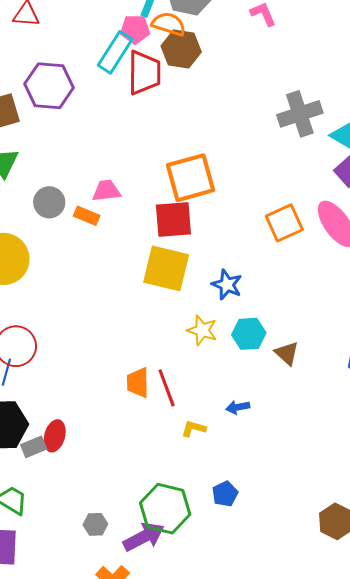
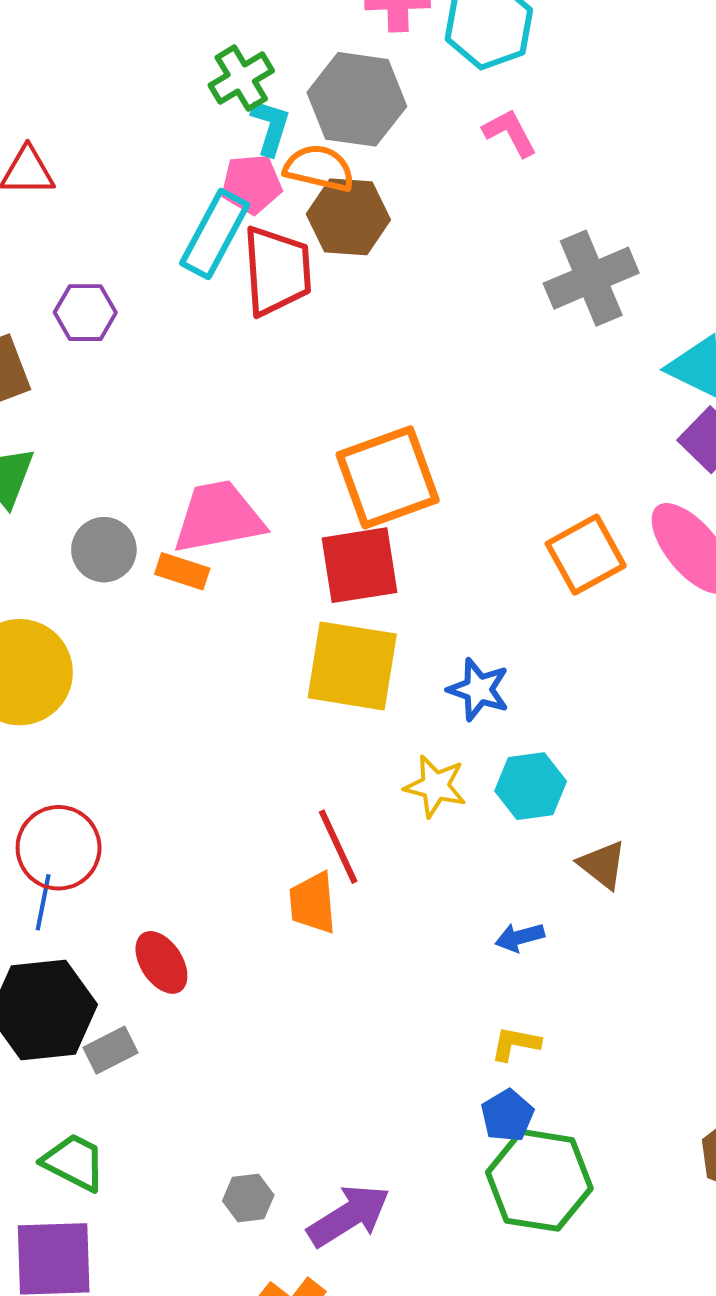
purple hexagon: (49, 86) -> (85, 313), size x0.6
gray cross: (300, 114) -> (591, 278), moved
pink trapezoid: (106, 191) -> (218, 517), size x1.6
brown triangle: (287, 353) -> (602, 865), moved
red line: (167, 388) -> (338, 847), moved
yellow L-shape: (194, 429) -> (515, 1044), moved
red ellipse: (55, 436) -> (161, 962), moved, turned -44
green hexagon: (165, 509) -> (539, 1180), moved

